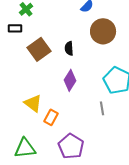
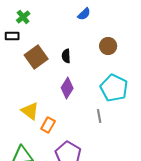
brown circle: (103, 31) -> (108, 46), moved, size x0.7

